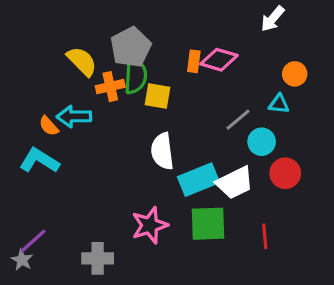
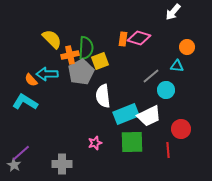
gray pentagon: (131, 47) -> (81, 72), moved
yellow square: (158, 96) -> (100, 61), turned -30
red circle: (285, 173) -> (181, 129), moved
pink star: (150, 225) -> (95, 143), size x0.6

